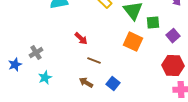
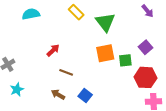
green square: (153, 23) -> (125, 60), moved
red arrow: (81, 39) -> (53, 50), turned -88
orange square: (133, 42) -> (105, 53), turned -36

